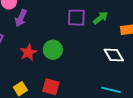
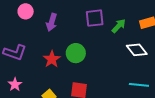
purple arrow: (21, 18) -> (52, 22), moved
green arrow: (101, 18) -> (119, 26), moved

